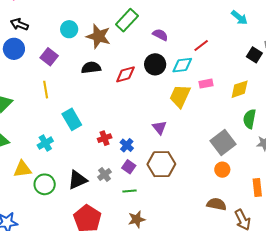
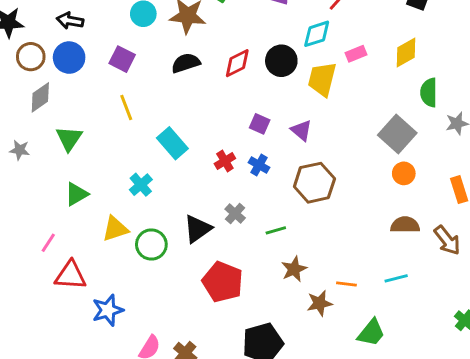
black circle: (155, 64) -> (281, 61), moved
purple square: (129, 167) -> (260, 124), moved

